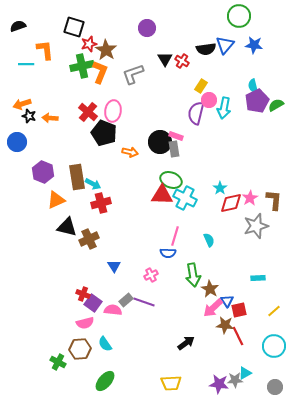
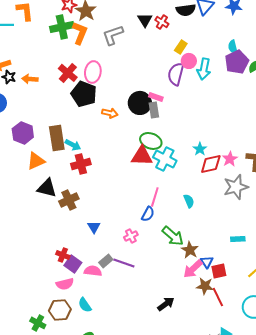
blue semicircle: (168, 253) -> (148, 214), turned -63
green arrow: (193, 275) -> (173, 236), turned -40

